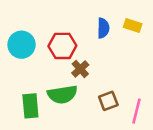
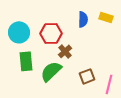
green semicircle: (62, 94) -> (51, 71), turned 145
green rectangle: (30, 106) -> (26, 61), moved

